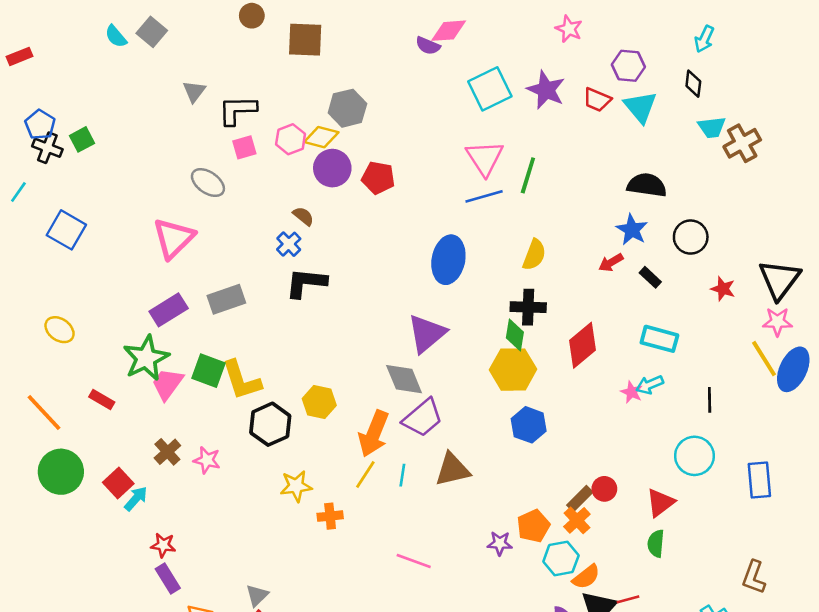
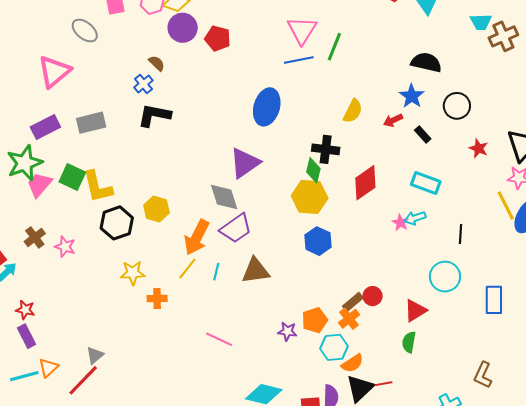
yellow semicircle: (534, 255) -> (353, 111), moved

